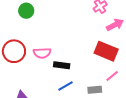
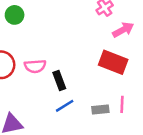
black rectangle: (62, 65) -> (59, 81), turned 63
pink line: (112, 76) -> (122, 104), moved, turned -48

